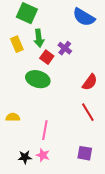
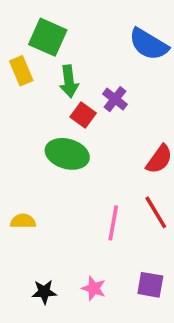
yellow rectangle: (17, 44) -> (21, 71), moved
pink line: (45, 130) -> (113, 223), moved
pink star: (43, 155) -> (94, 288), moved

